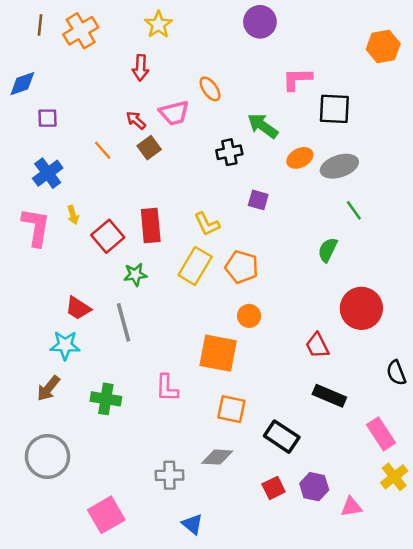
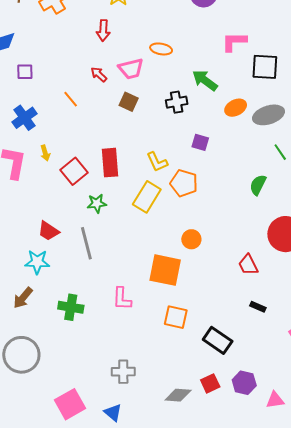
orange ellipse: (210, 89) -> (161, 49), turned -45
brown square: (149, 148) -> (129, 102), moved, turned -30
orange pentagon: (242, 267) -> (184, 183), moved
black rectangle: (329, 396) -> (258, 307), size x0.6
gray diamond: (217, 457) -> (178, 395), moved
blue triangle: (192, 524) -> (113, 413), moved

